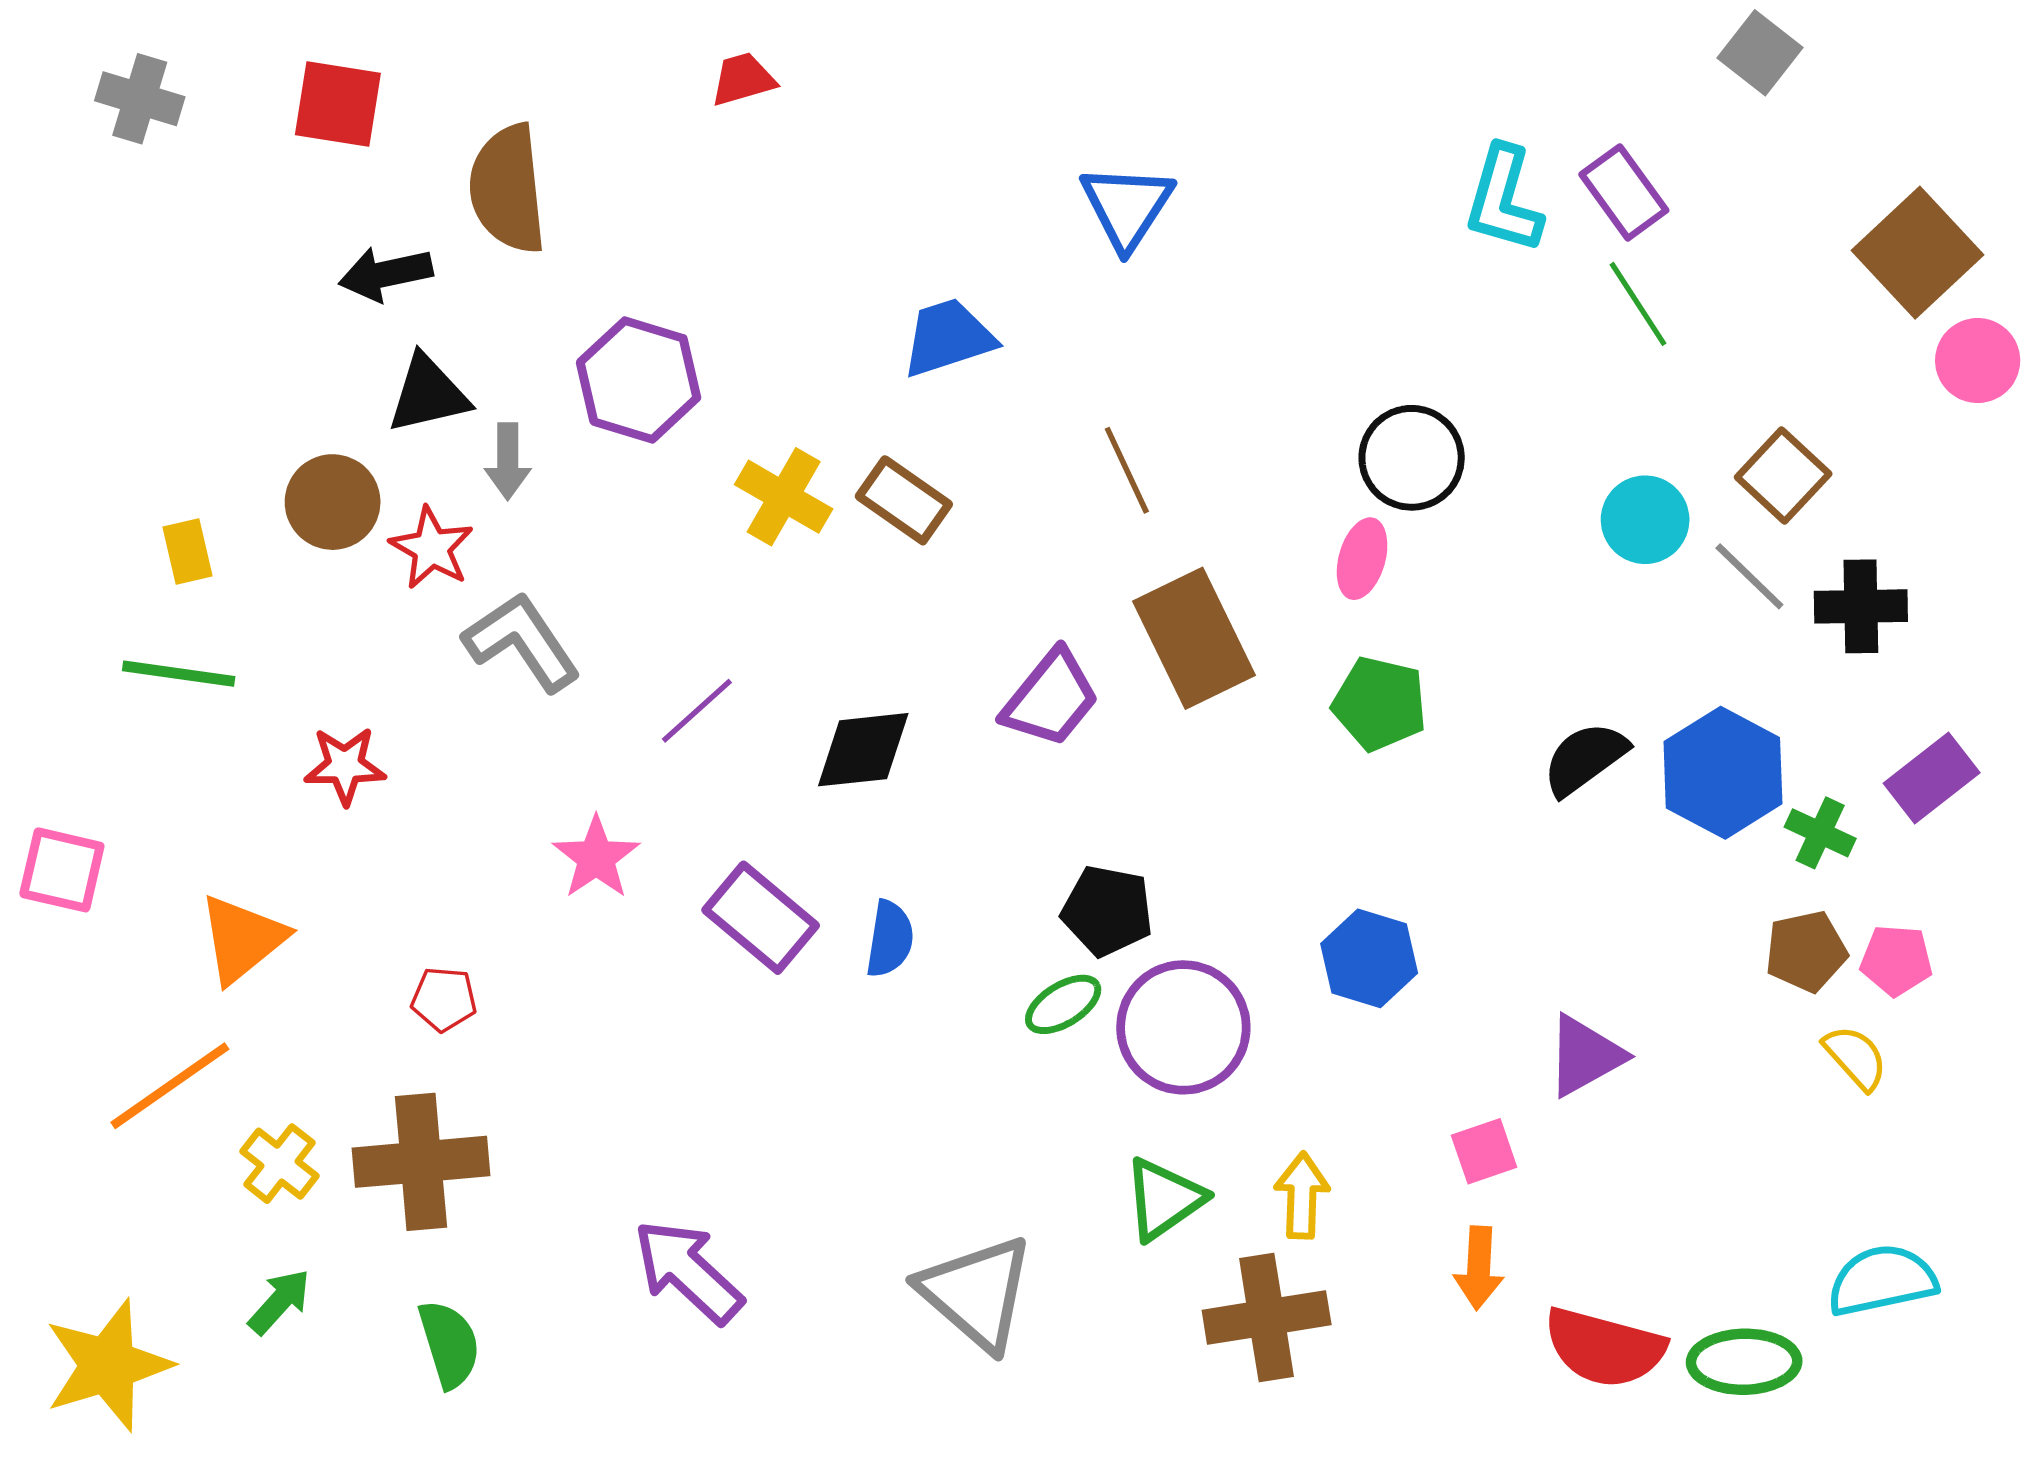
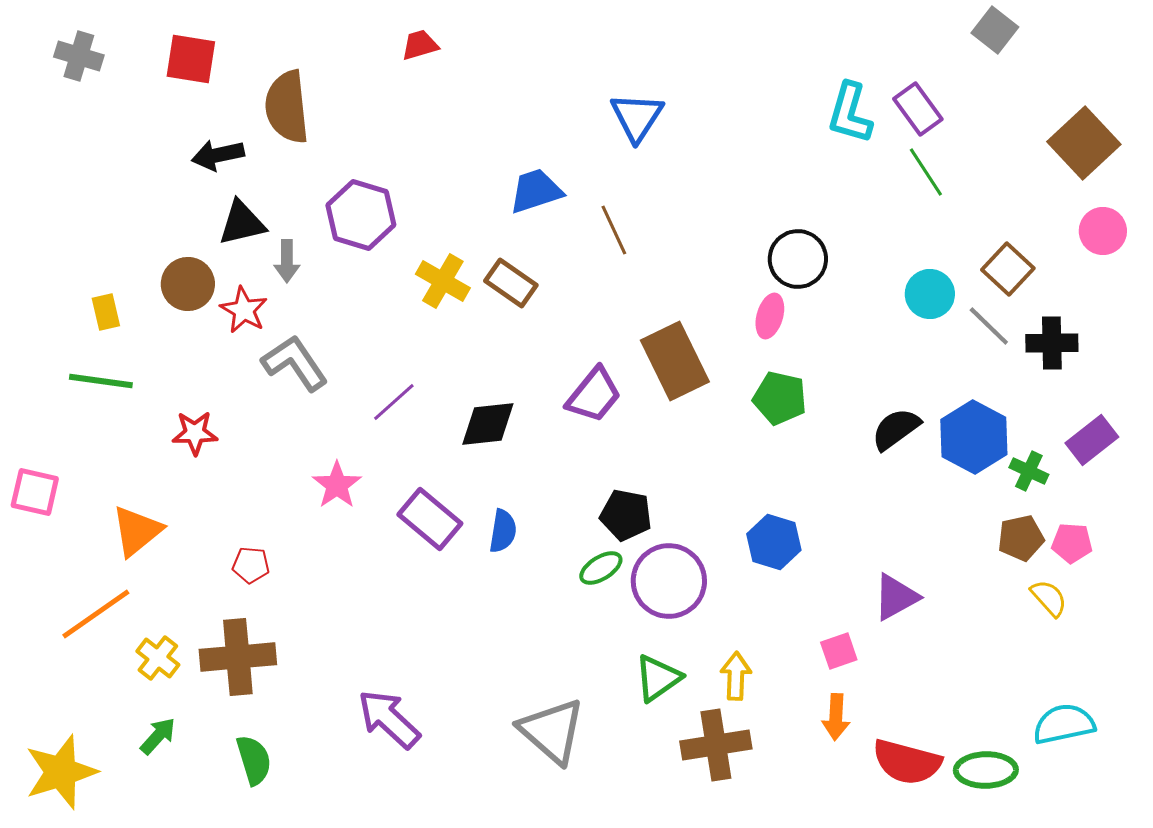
pink circle: (1978, 361) -> (1103, 231), moved
brown line: (1127, 470) -> (614, 230), moved

